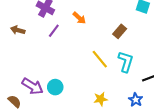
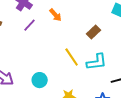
cyan L-shape: (126, 62) -> (97, 62), turned 60
cyan circle: (55, 87) -> (40, 80), moved

